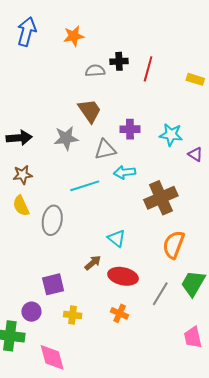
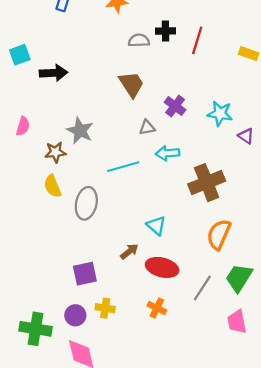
purple cross: (130, 129) -> (175, 106), turned 36
black arrow: (19, 138) -> (54, 73), moved
gray star: (66, 138) -> (80, 131), moved, turned 30
gray triangle: (105, 150) -> (147, 127), size x0.7
purple circle: (31, 312) -> (75, 315), moved
pink trapezoid: (193, 337) -> (237, 322), moved

